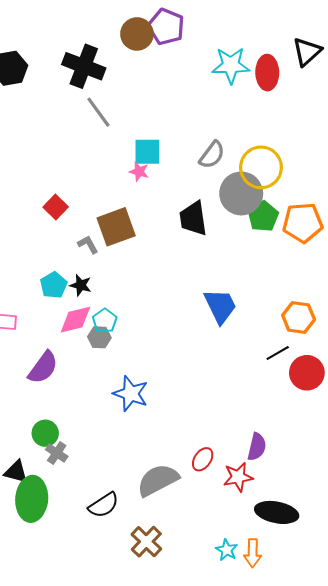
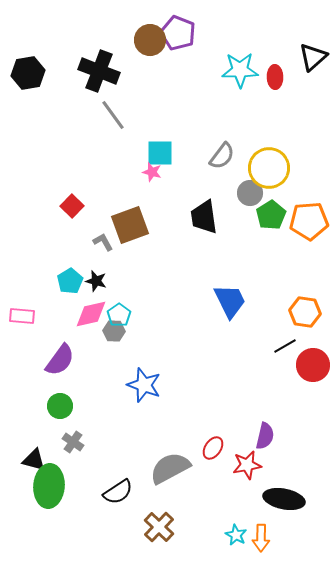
red ellipse: (267, 73) -> (275, 77), size x0.7
gray circle: (241, 193) -> (250, 193), size x0.6
green circle: (45, 433) -> (60, 406), moved

